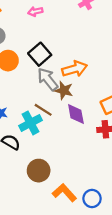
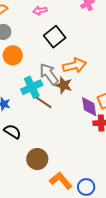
black square: (40, 54) -> (55, 37), moved
purple diamond: (76, 114) -> (89, 107), moved
cyan cross: (30, 123) -> (32, 87), moved

